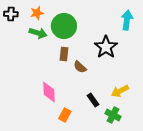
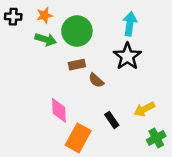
cyan arrow: (127, 20) -> (130, 24), moved
brown rectangle: (64, 54) -> (77, 65), turned 72
orange rectangle: (65, 115) -> (78, 138), size x1.6
green cross: (113, 115) -> (156, 138), moved, turned 35

